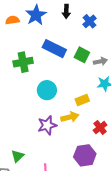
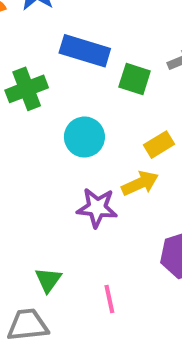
green square: (82, 55) -> (135, 79), moved
purple star: (47, 125) -> (97, 208), turned 30

